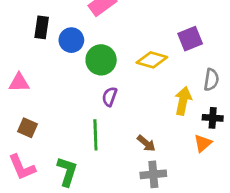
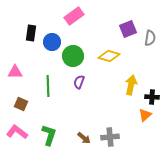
purple square: (190, 39) -> (128, 29), moved
gray semicircle: (211, 80) -> (150, 38), moved
green line: (95, 135) -> (48, 86), moved
brown arrow: (146, 143) -> (84, 138), moved
pink L-shape: (22, 167) -> (17, 132), turned 150

